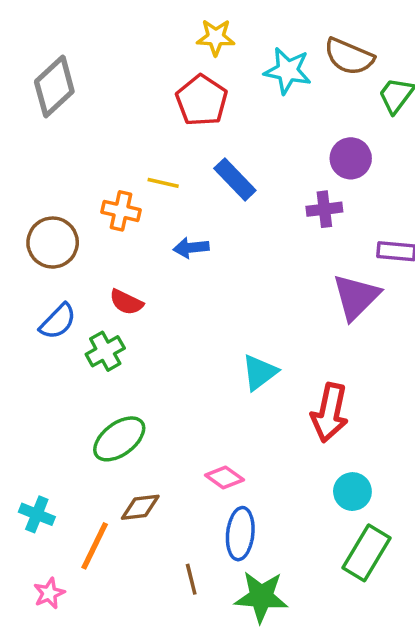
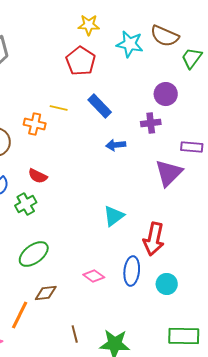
blue arrow: (191, 248) -> (116, 145), moved
blue ellipse: (240, 534) -> (132, 271), moved
green rectangle: (366, 553) -> (184, 336), moved, turned 60

